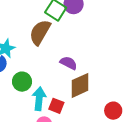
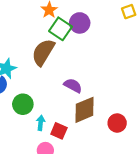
cyan arrow: (39, 99) -> (41, 123), size x0.6
red circle: (113, 111) -> (117, 123), moved

